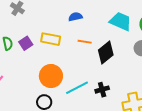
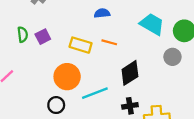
yellow rectangle: (51, 39) -> (81, 45), moved
black diamond: (106, 53) -> (130, 73), moved
black cross: (102, 90) -> (130, 106), moved

